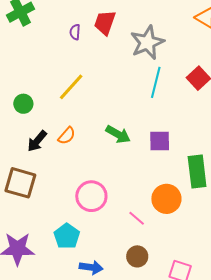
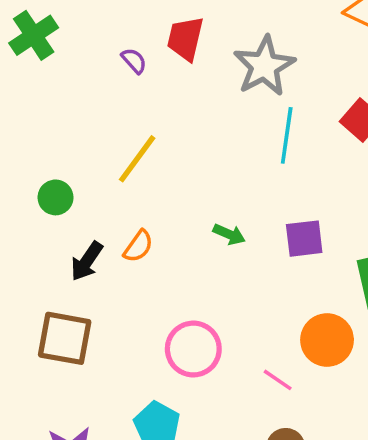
purple semicircle: (75, 32) -> (134, 61), turned 140
green arrow: (118, 134) -> (229, 234), size x0.7

